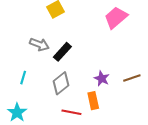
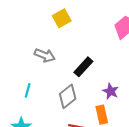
black rectangle: (62, 52) -> (83, 67), moved

